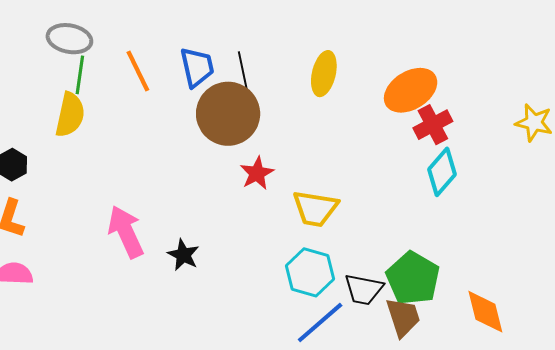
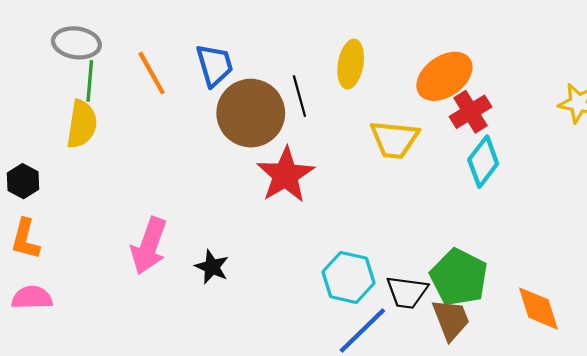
black line: (243, 71) -> (299, 96), moved
red star: (257, 173) -> (285, 175), size x1.6
yellow trapezoid: (315, 208) -> (394, 139), moved
pink arrow: (126, 232) -> (149, 246), turned -132

